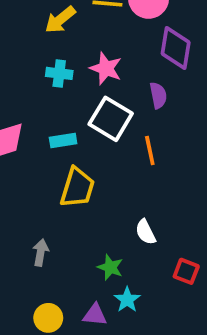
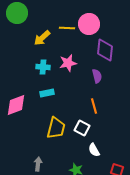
pink star: (106, 68) -> (68, 63), turned -30
white square: (111, 119) -> (82, 128), moved, size x0.7
cyan rectangle: (63, 140) -> (47, 93), moved

